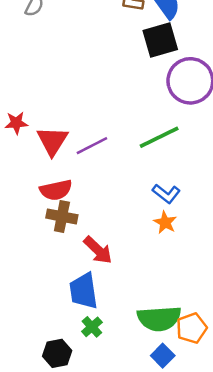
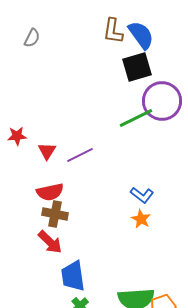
green line: (159, 137) -> (136, 118), moved
red triangle: (52, 141) -> (47, 151), size x0.7
red arrow: (98, 250) -> (50, 242), moved

